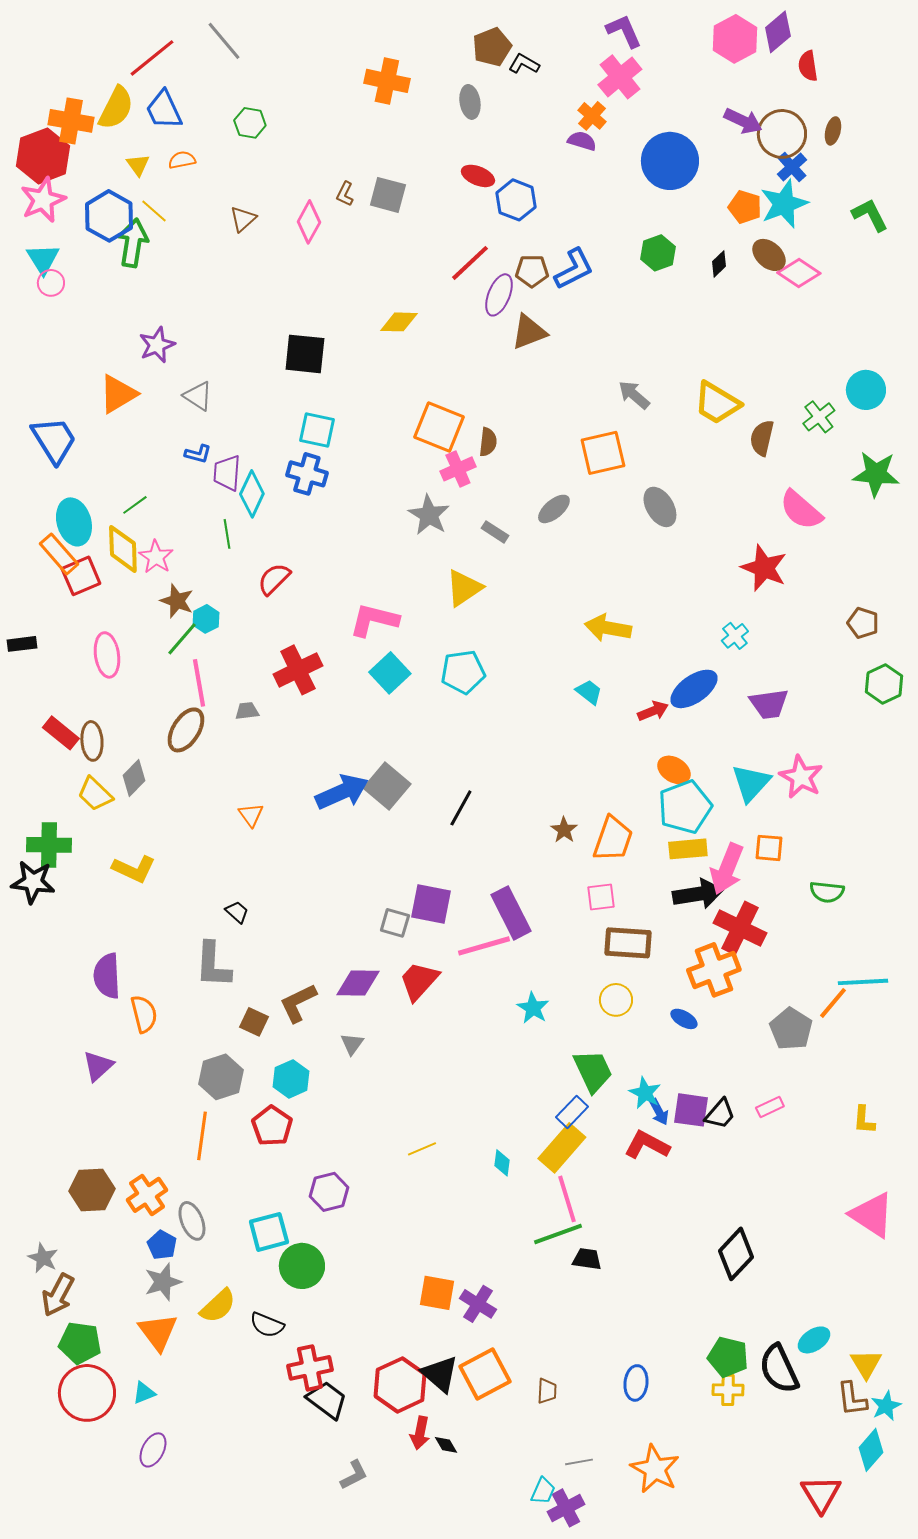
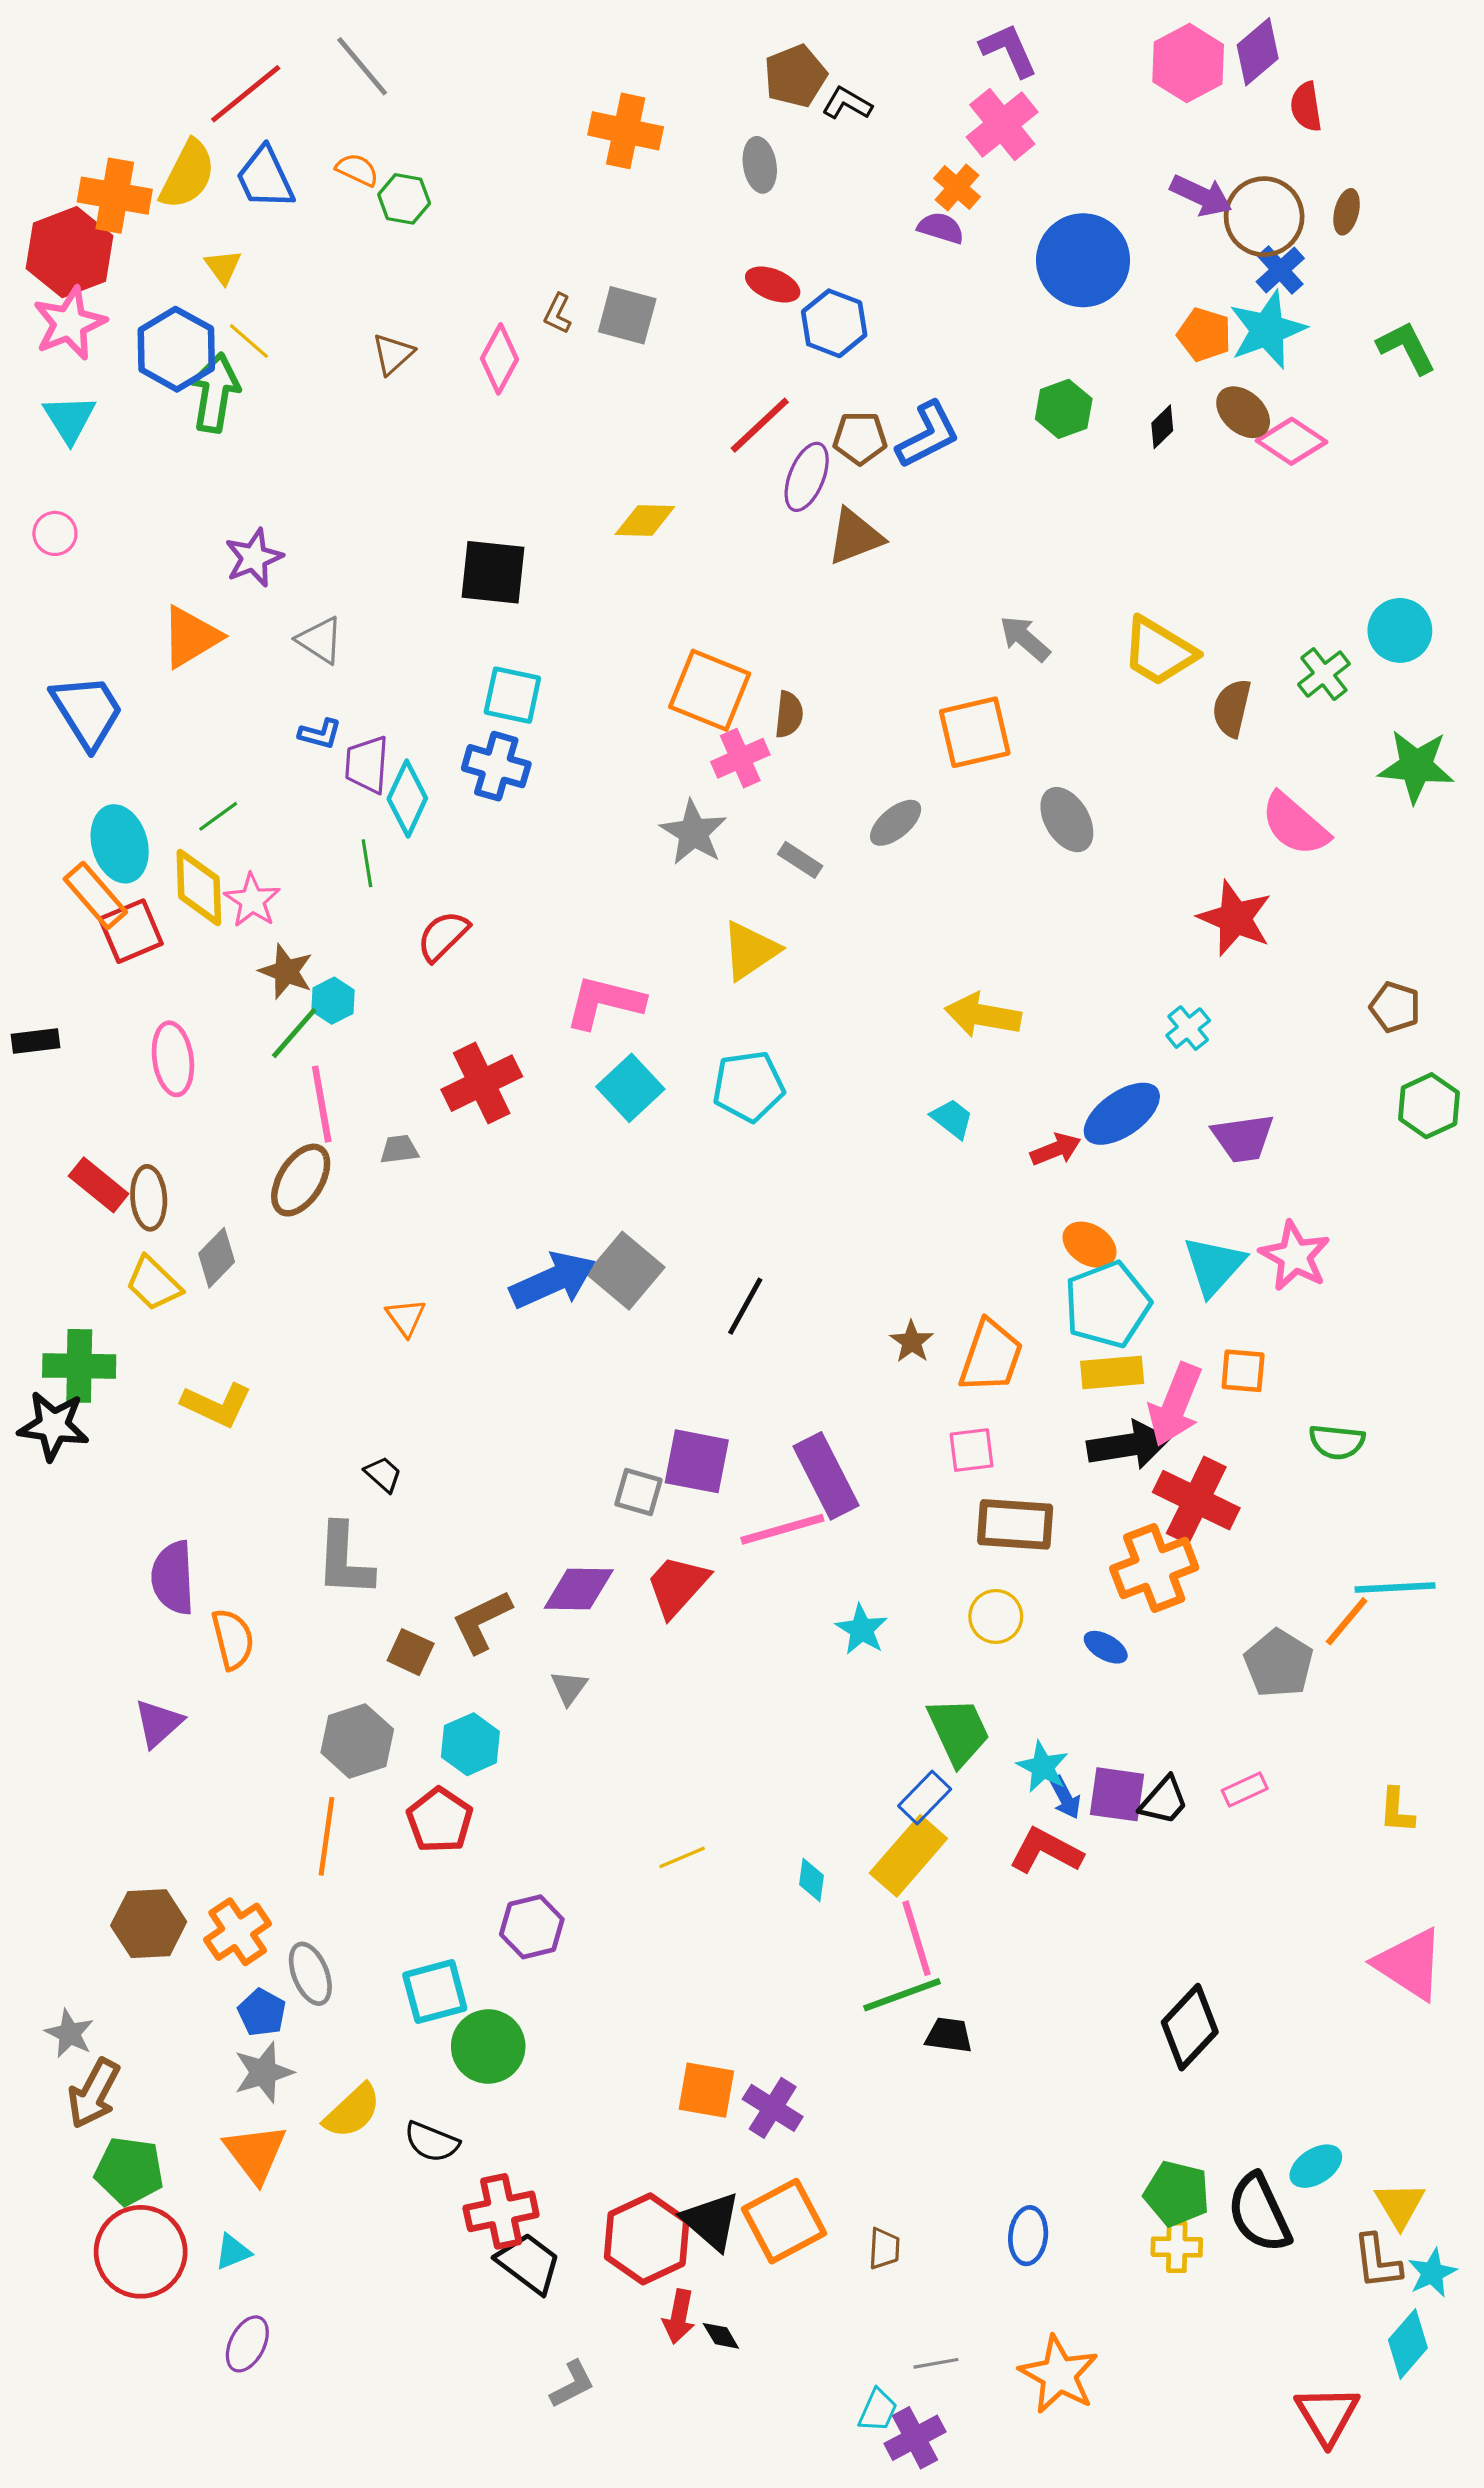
orange semicircle: (182, 160) -> (357, 170), moved, turned 36
pink circle: (51, 283) -> (55, 533), moved

